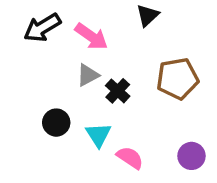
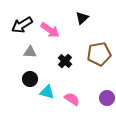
gray triangle: (88, 75) -> (30, 52), moved, turned 32
cyan triangle: (98, 135) -> (47, 92), moved, turned -42

